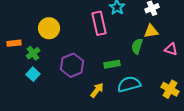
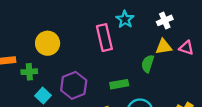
pink triangle: (171, 49) -> (186, 48), moved
green cross: (33, 53) -> (29, 72), turned 32
cyan square: (33, 74) -> (43, 96), moved

